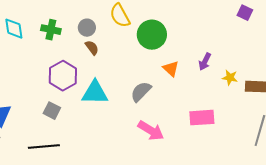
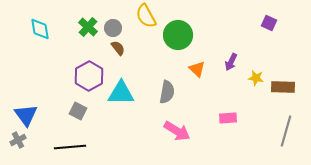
purple square: (245, 13) -> (269, 23), moved
green cross: (51, 30) -> (88, 27), moved, turned 30
gray semicircle: (141, 92) -> (167, 92), turned 145
pink rectangle: (202, 118) -> (228, 118), size x0.7

